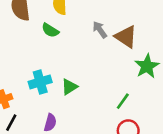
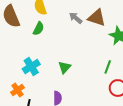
green semicircle: (50, 30) -> (39, 29), turned -80
cyan cross: (40, 82) -> (31, 67), moved

